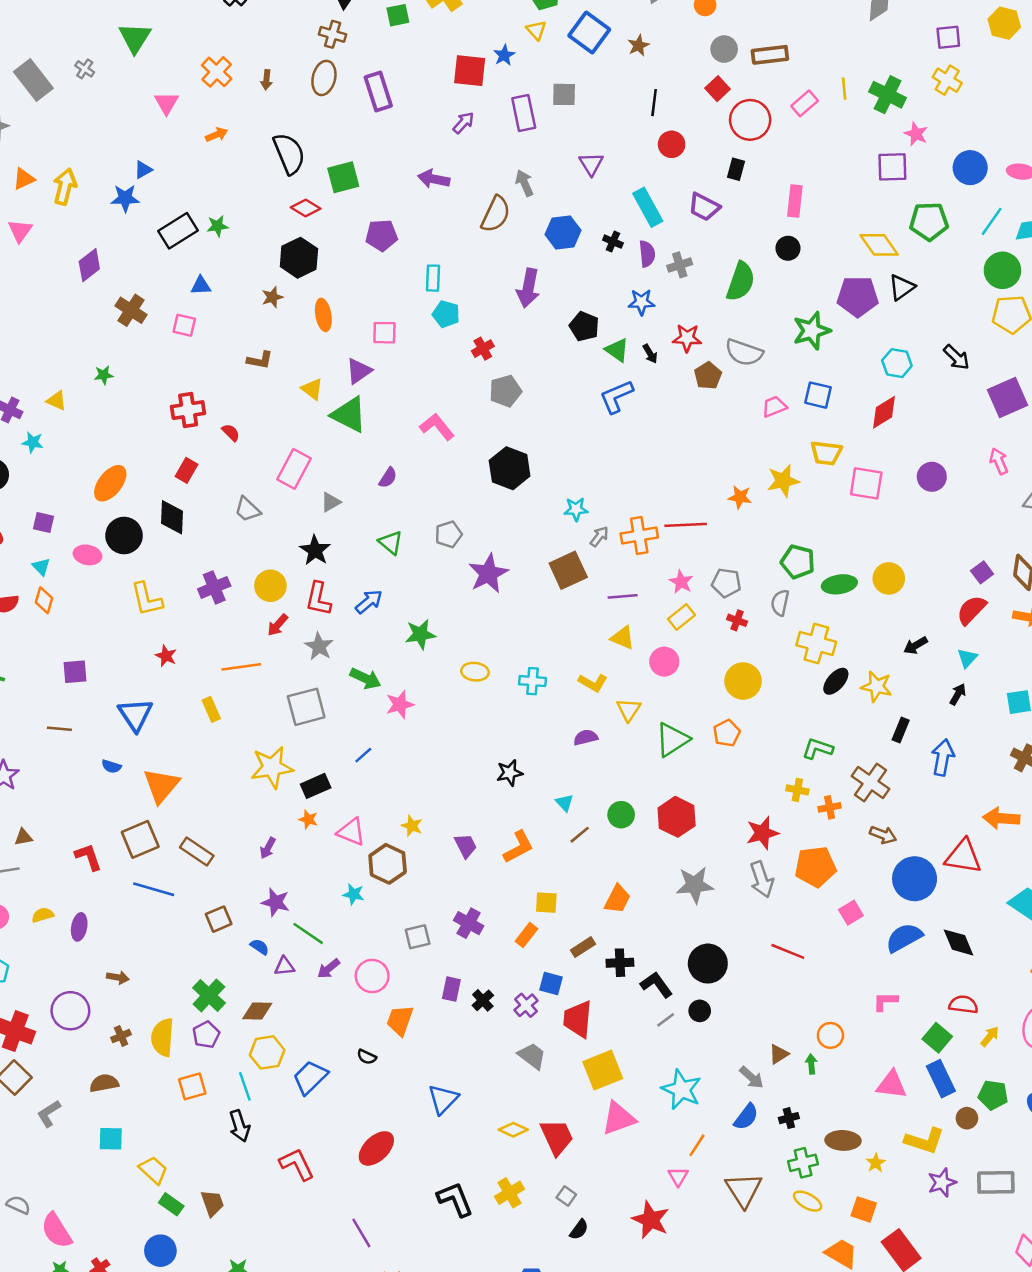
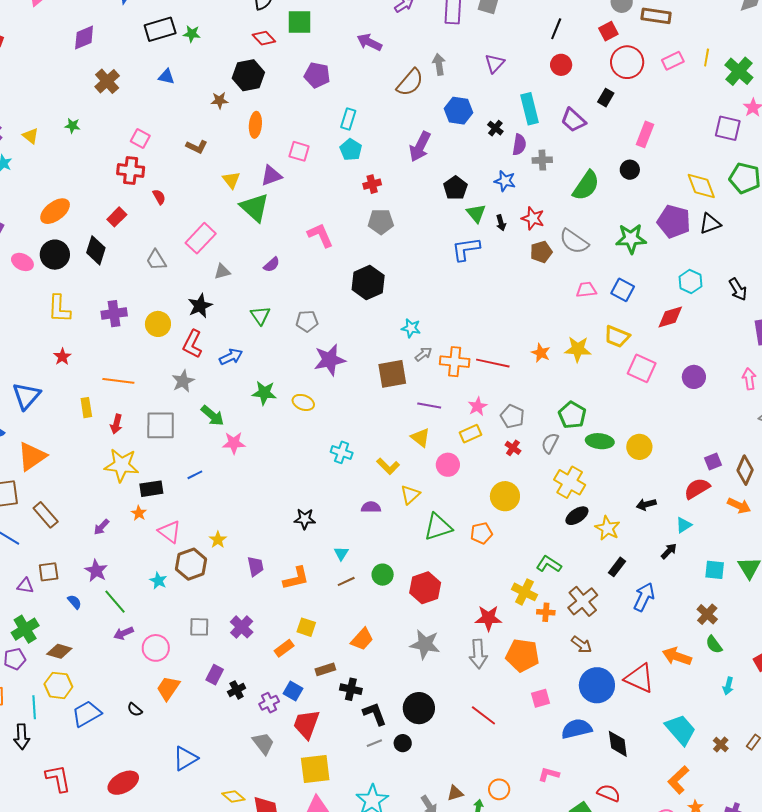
pink square: (184, 325) -> (140, 139), moved
red arrow: (278, 625) -> (116, 424), moved, turned -42
yellow ellipse: (475, 672) -> (303, 402), moved
yellow cross: (797, 790) -> (525, 592), size x1.4
purple triangle: (284, 966) -> (25, 586), moved

